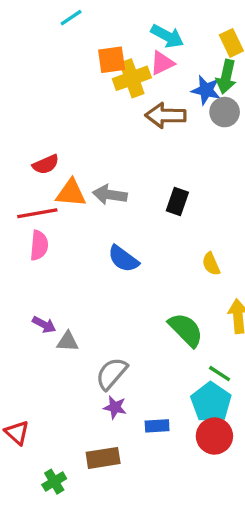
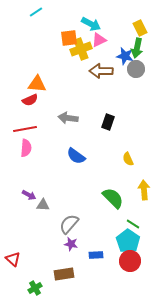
cyan line: (71, 18) -> (36, 12), moved
cyan arrow: (167, 36) -> (91, 24), moved
orange triangle: (71, 193) -> (37, 84), moved

